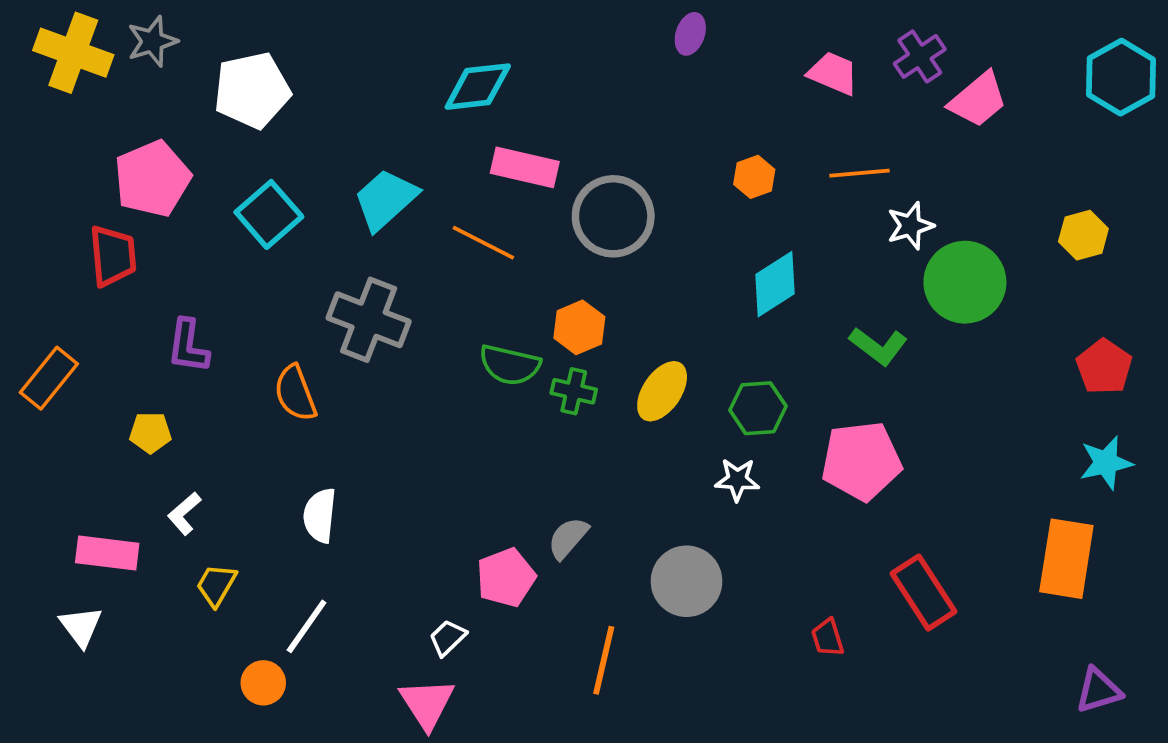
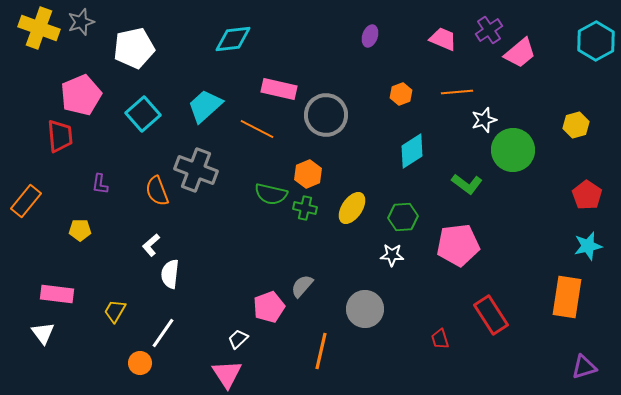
purple ellipse: (690, 34) -> (370, 36), moved
cyan diamond: (478, 87) -> (233, 39), moved
purple L-shape: (188, 346) -> (100, 184), size x0.7
orange semicircle: (295, 393) -> (157, 191), moved
white L-shape: (184, 514) -> (151, 245), moved

